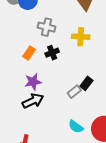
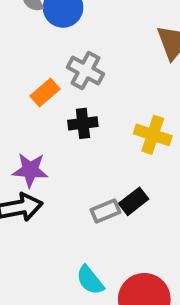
yellow cross: (81, 37) -> (153, 135), moved
orange rectangle: (29, 53) -> (45, 93), moved

